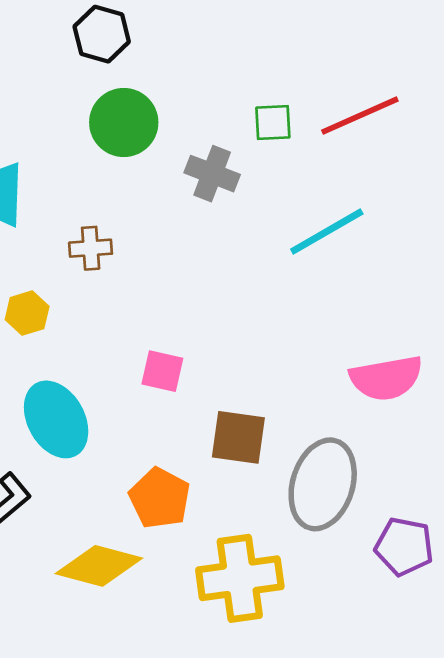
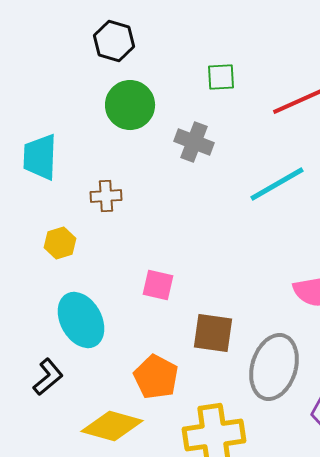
green square: (273, 122) -> (221, 77), moved

